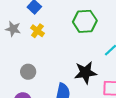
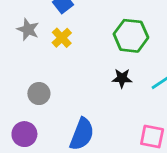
black star: (85, 73) -> (122, 78), moved, size x0.6

